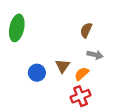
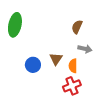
orange semicircle: (82, 74) -> (73, 66), turned -48

